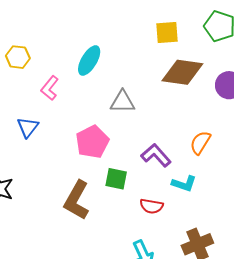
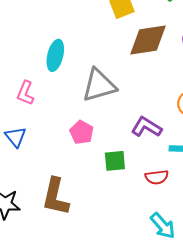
gray triangle: (122, 102) -> (99, 85), size x1.4
pink pentagon: (92, 142) -> (82, 132), size x0.7
brown L-shape: (77, 200) -> (55, 197), moved

